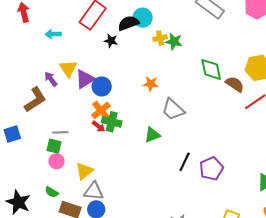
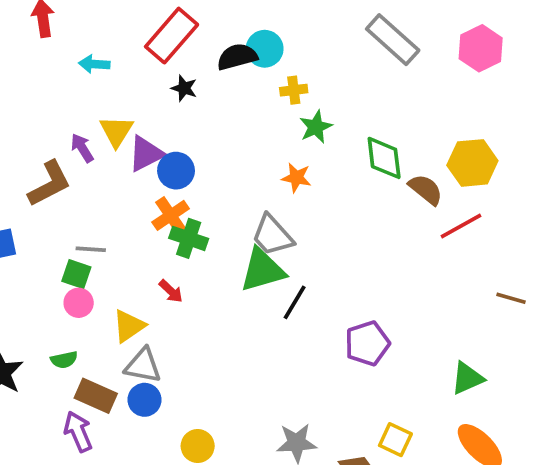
black star: (111, 41) -> (184, 88), moved
green star: (174, 41) -> (316, 127), moved, turned 30
orange star: (151, 84) -> (296, 178), moved
gray trapezoid: (173, 109) -> (272, 235), moved
red arrow: (99, 126) -> (171, 291), moved
green triangle: (152, 135) -> (262, 270), size x1.5
black line: (185, 162) -> (295, 302), moved
green semicircle: (52, 192) -> (64, 360), turned -48

